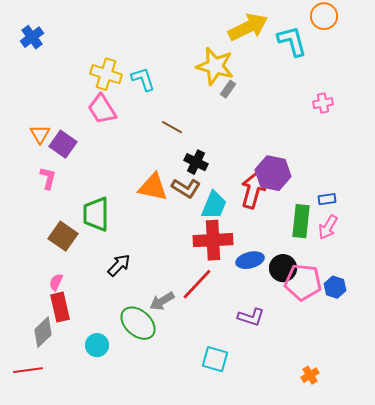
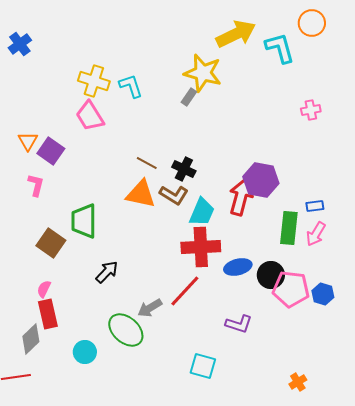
gray rectangle: (228, 89) -> (189, 97), moved
brown line: (172, 127) -> (147, 163), moved

